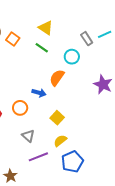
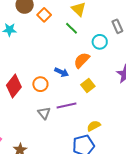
yellow square: (57, 118) -> (88, 85), moved
yellow semicircle: (60, 141) -> (94, 126), moved
purple line: (38, 157) -> (66, 105), moved

